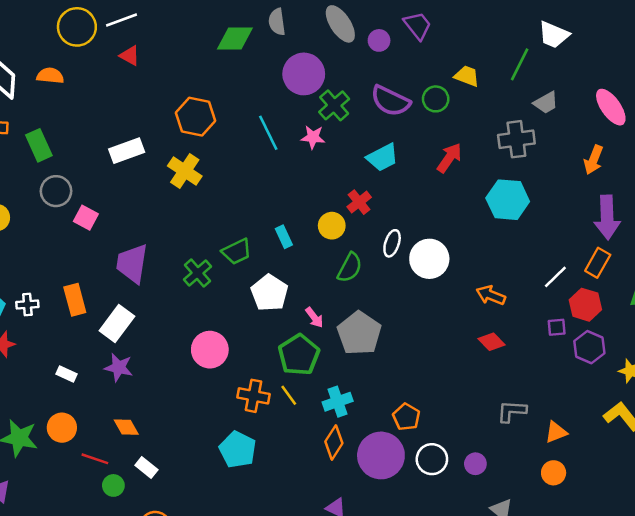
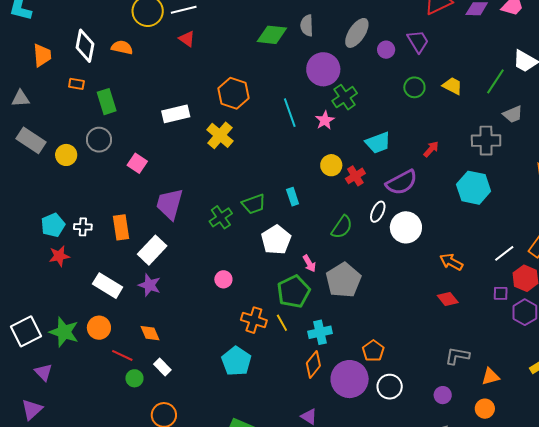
gray ellipse: (340, 24) -> (357, 33), turned 60
green circle: (436, 99) -> (414, 87), moved
purple semicircle: (390, 101) -> (401, 182), moved, turned -60
pink star: (313, 137) -> (325, 120), turned 30
red arrow: (449, 158) -> (431, 149), size x0.7
gray circle: (56, 191) -> (99, 140), moved
yellow circle: (332, 226) -> (331, 165), moved
pink circle: (210, 350) -> (223, 279), size x0.6
white rectangle: (66, 374) -> (108, 286), size x1.8
purple circle: (475, 464) -> (443, 395), moved

